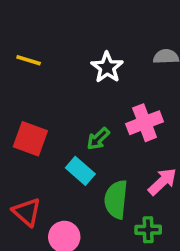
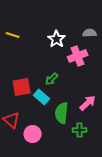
pink cross: (145, 123) -> (78, 56), moved
red square: (30, 139) -> (22, 87), moved, turned -30

